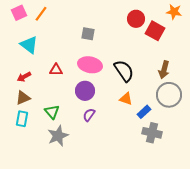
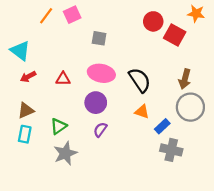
pink square: (19, 13) -> (72, 15), moved
cyan triangle: (29, 45) -> (20, 51), moved
red arrow: (24, 77) -> (28, 77), moved
green triangle: (52, 112) -> (59, 126), turned 35

